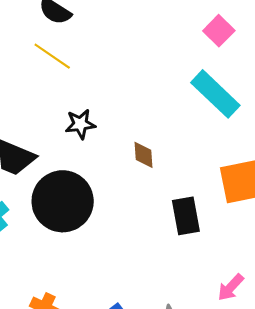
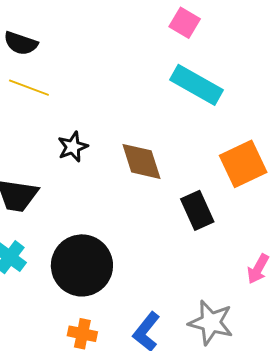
brown diamond: (143, 155) -> (141, 161), size x1.6
black circle: (63, 201) -> (82, 265), moved

